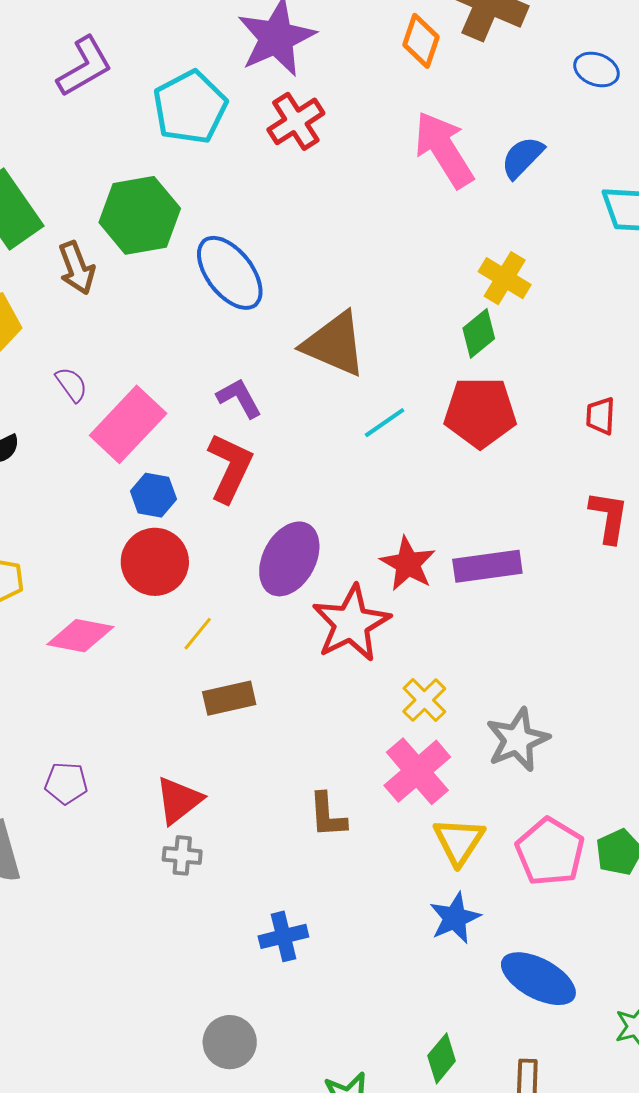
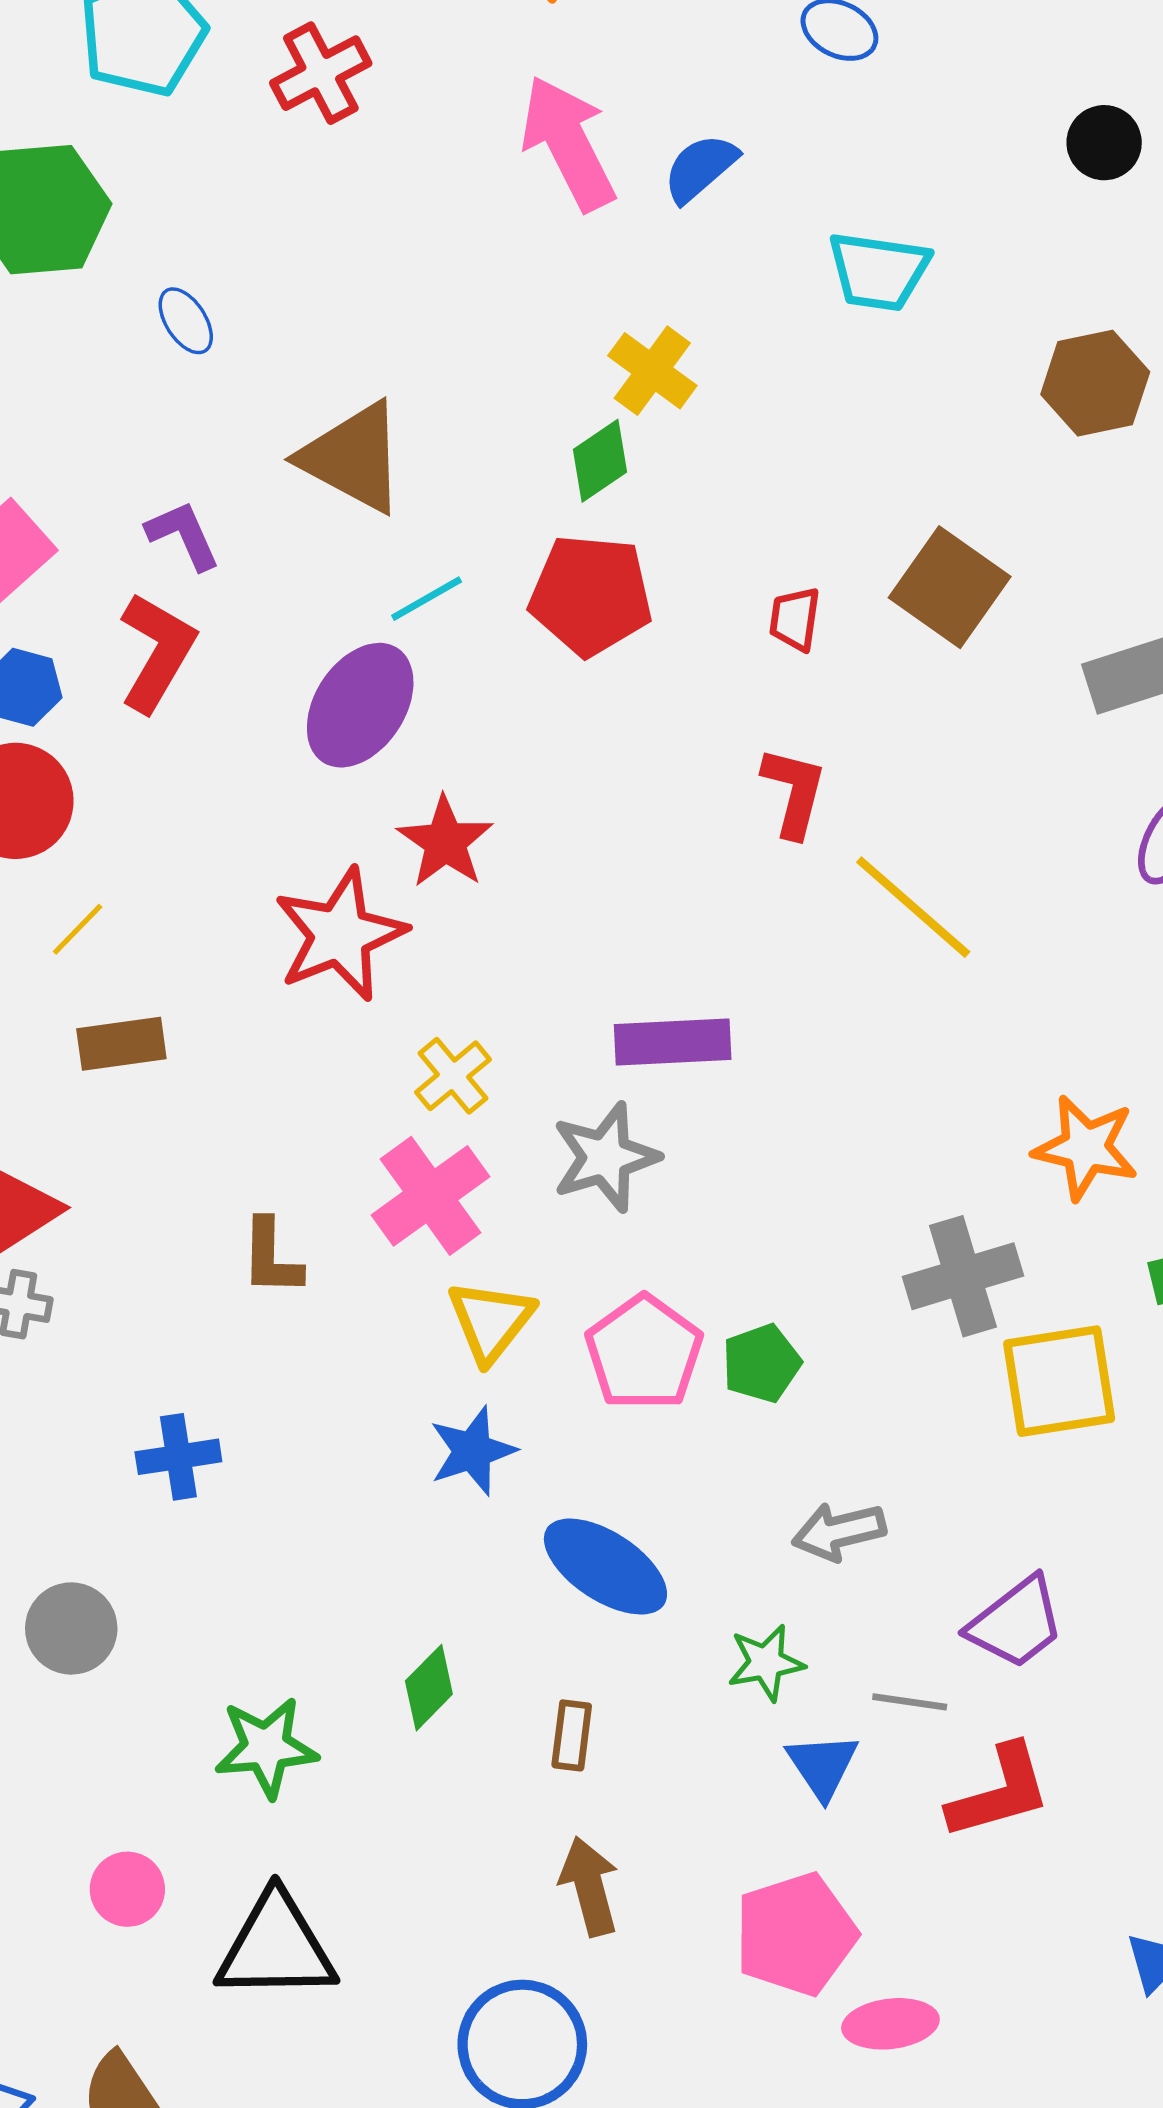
blue ellipse: (230, 273) -> (186, 321), size x0.5
purple ellipse: (289, 559) -> (360, 705), moved
purple rectangle: (487, 566) -> (673, 1042), moved

